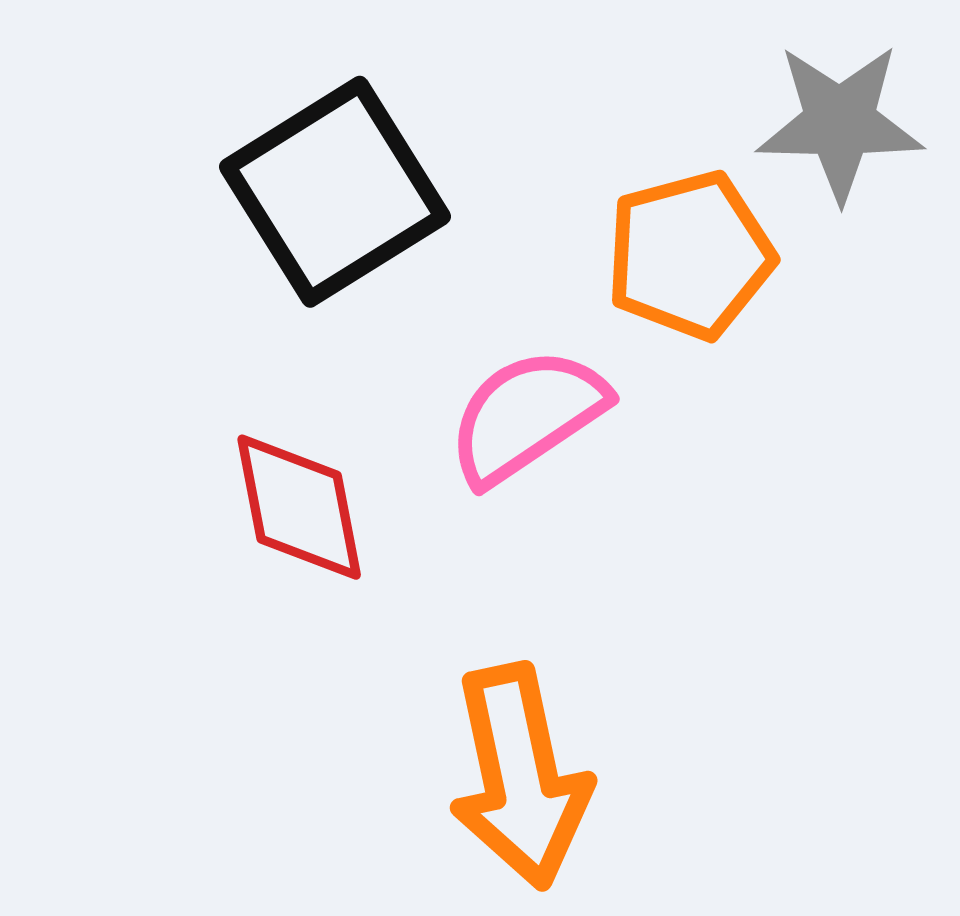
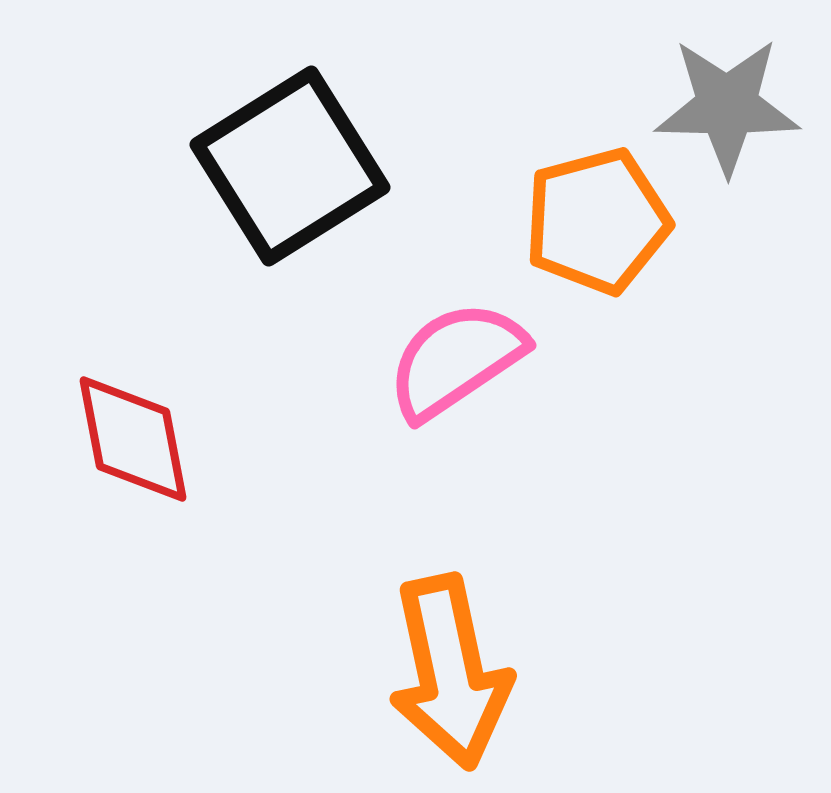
red diamond: (299, 507) -> (133, 439), moved

